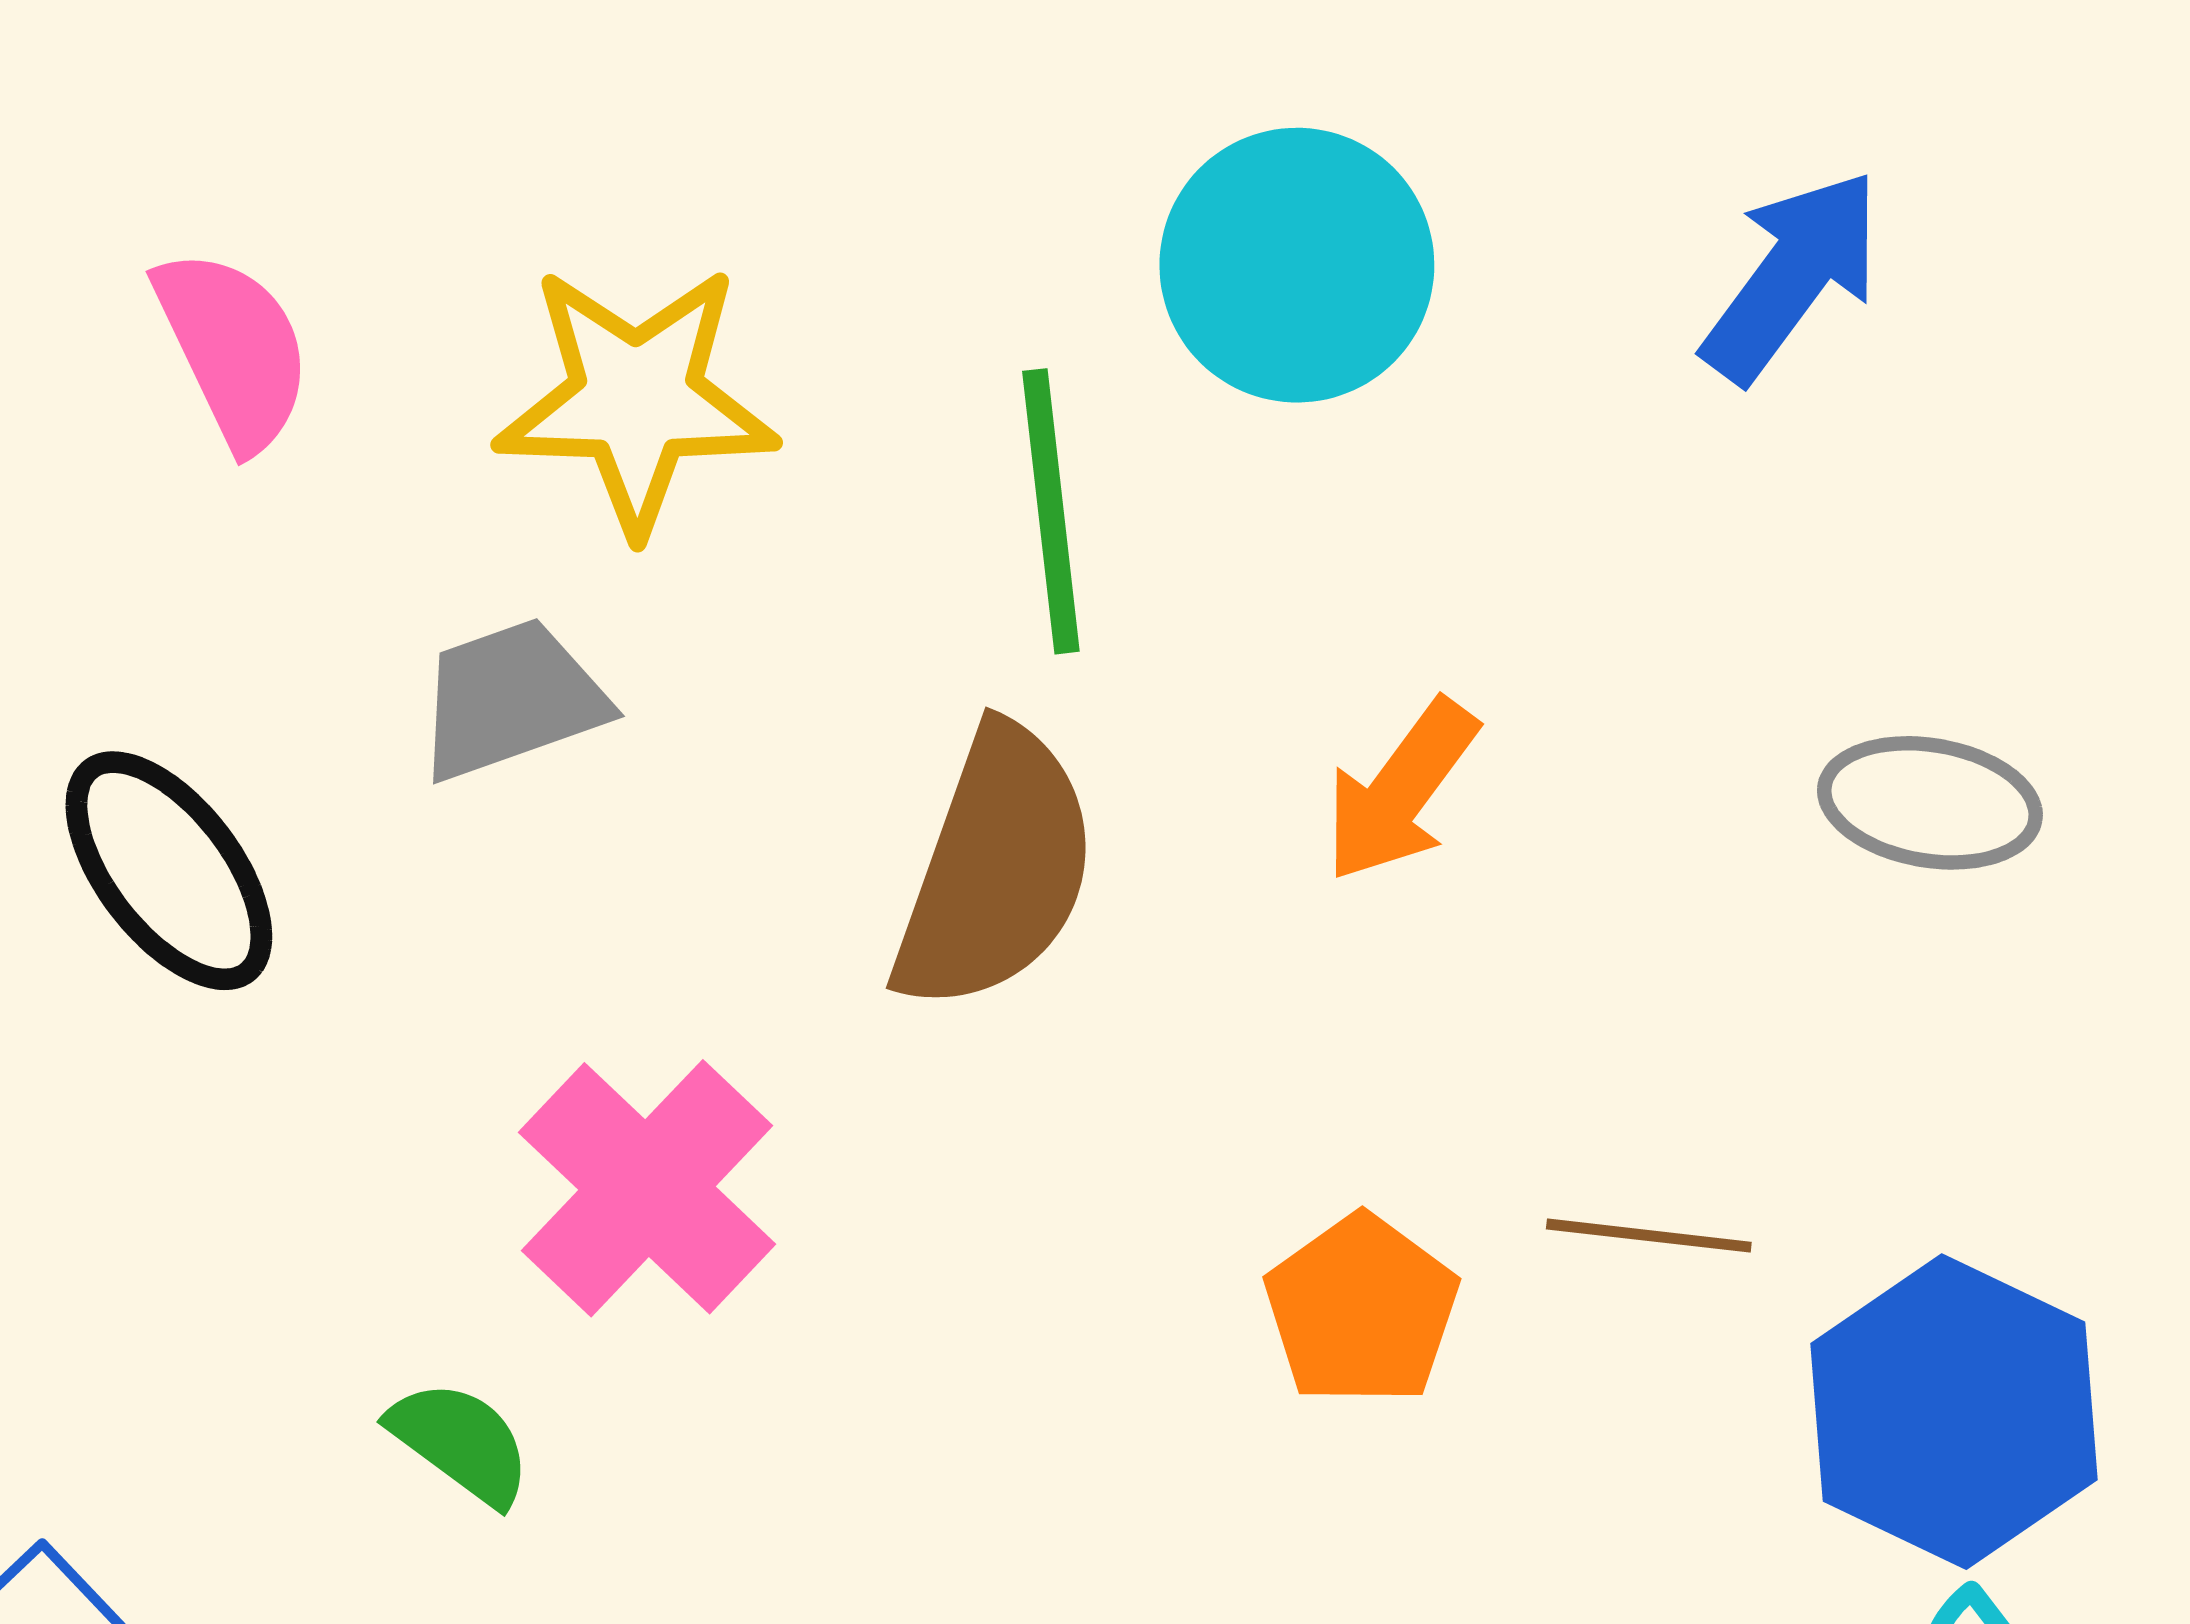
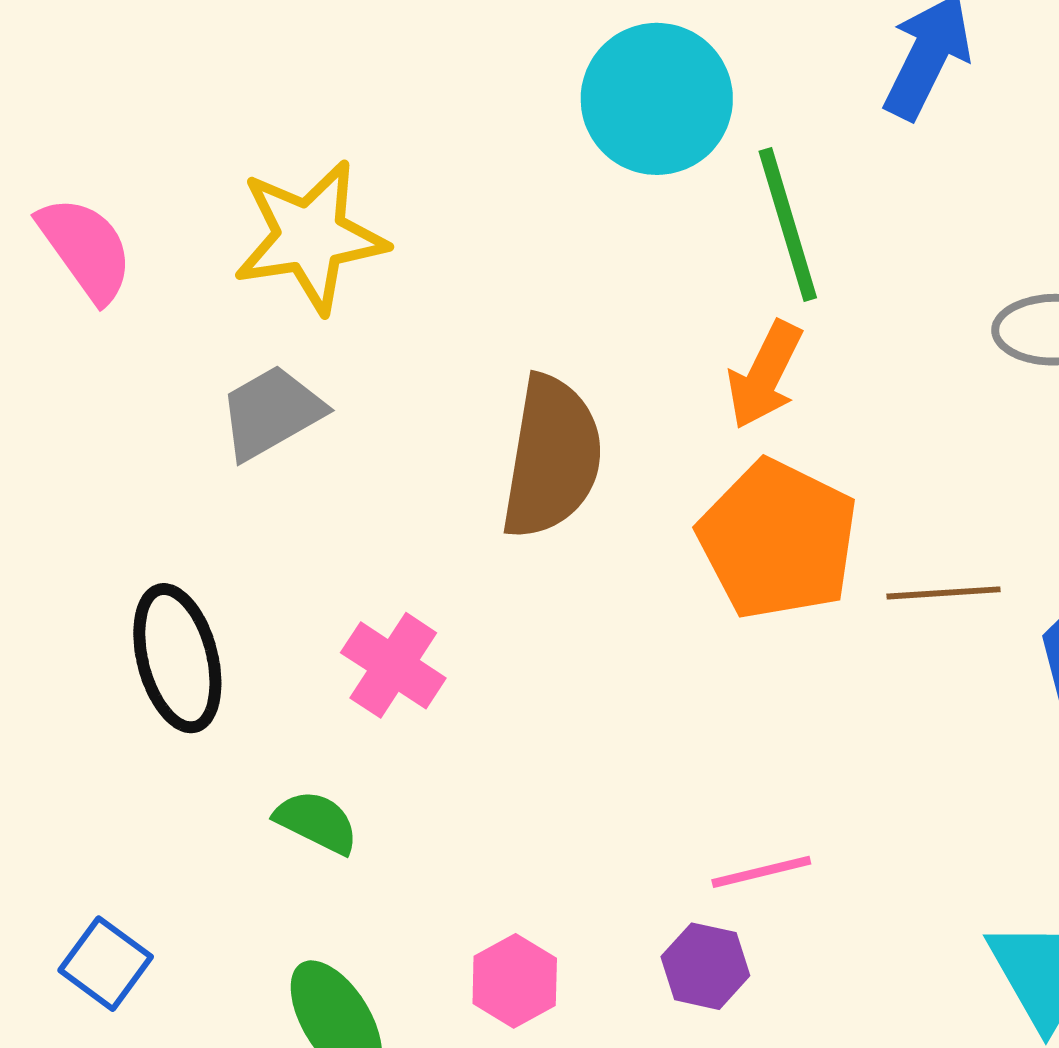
green line: (1051, 511) -> (788, 224), moved
black ellipse: (169, 871) -> (177, 658), moved, turned 33
pink cross: (647, 1188) -> (393, 665), size x0.7
orange pentagon: (1362, 1310) -> (778, 540), moved, size x1.5

